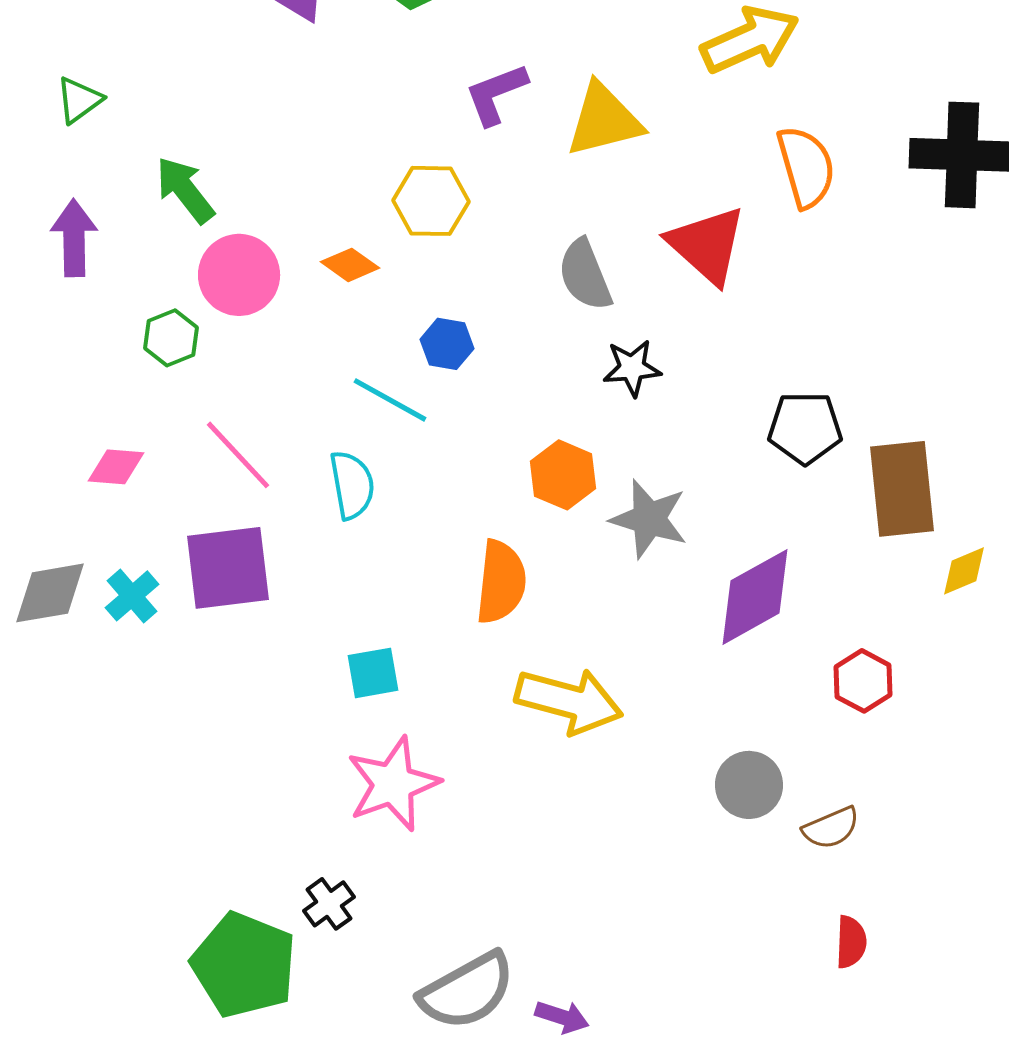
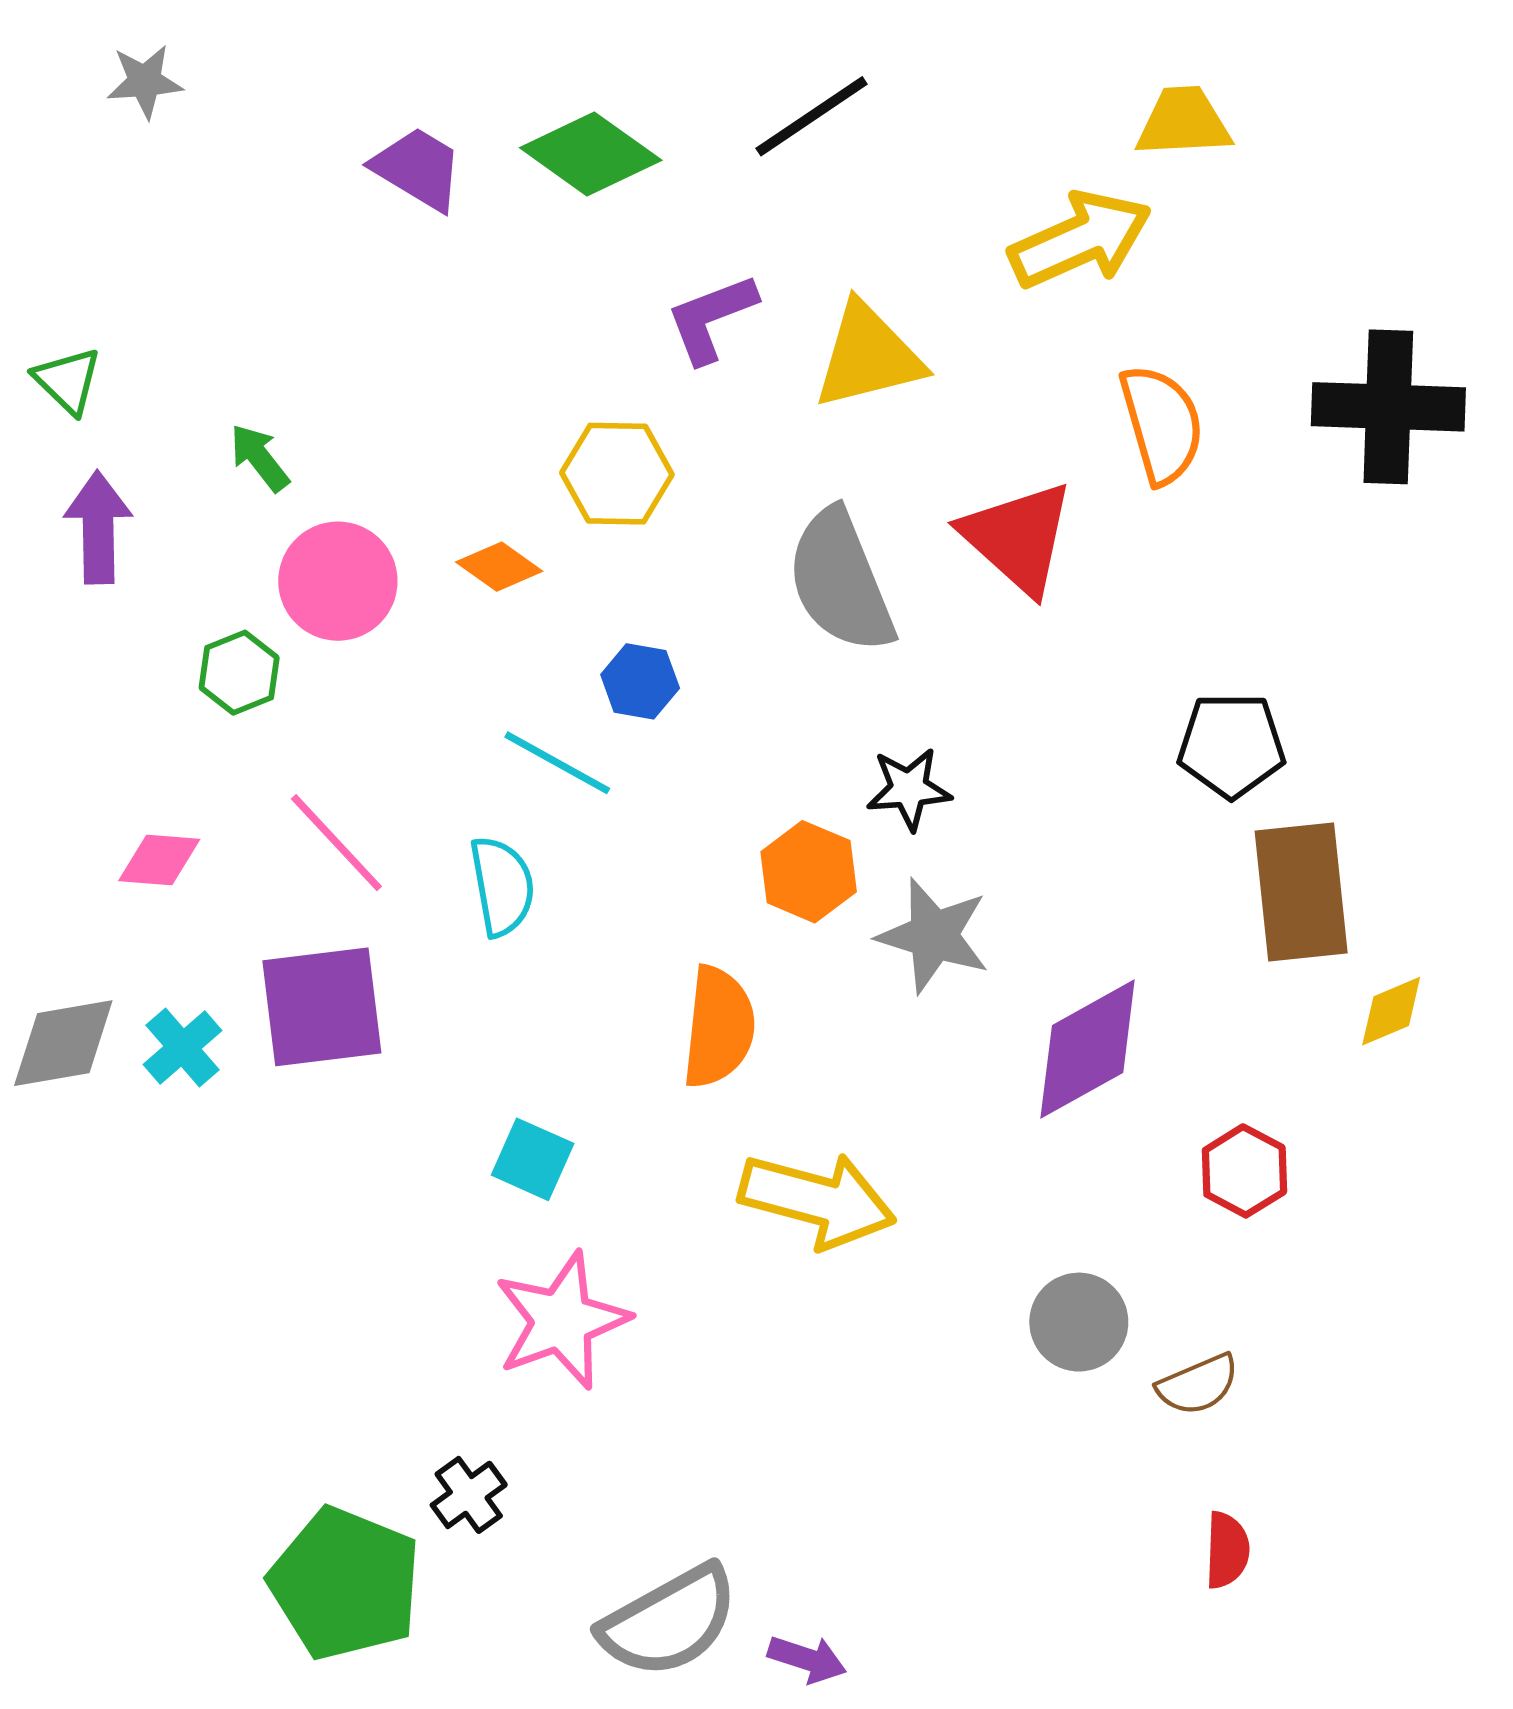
green triangle: (79, 100) -> (68, 381), moved, turned -40
green arrow: (185, 190) -> (259, 458), size x0.7
gray semicircle: (585, 275) -> (841, 581), size x1.4
black star: (632, 368) -> (909, 789), moved
black pentagon: (805, 428) -> (1231, 745), moved
cyan square: (373, 673) -> (533, 1159), turned 34

